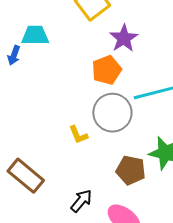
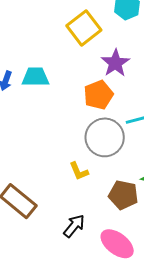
cyan trapezoid: (35, 35) -> (35, 77), moved
yellow L-shape: (78, 135) -> (79, 171), moved

